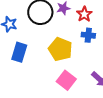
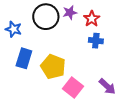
yellow pentagon: (60, 49) -> (53, 67), moved

